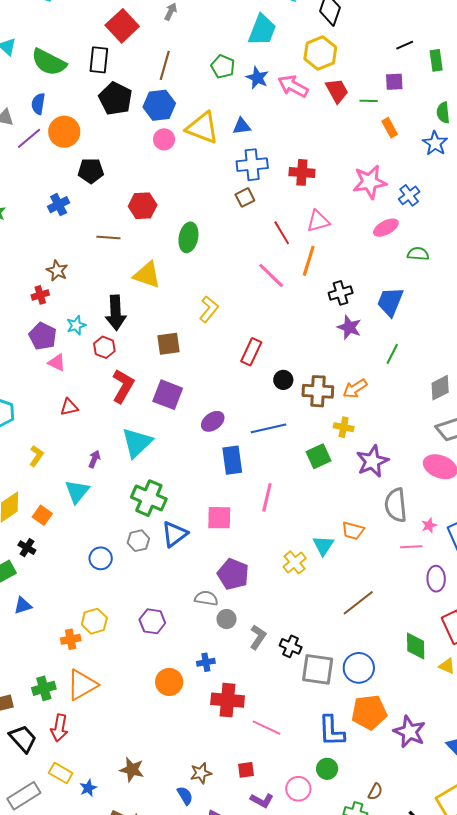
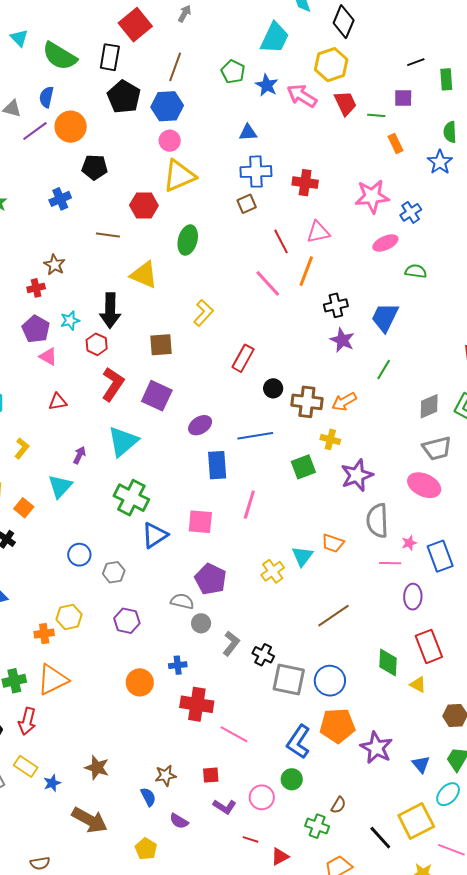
yellow triangle: (202, 128) -> (179, 176), moved, turned -48
gray hexagon: (138, 541) -> (114, 572), moved
blue L-shape: (331, 731) -> (299, 742), turned 32

